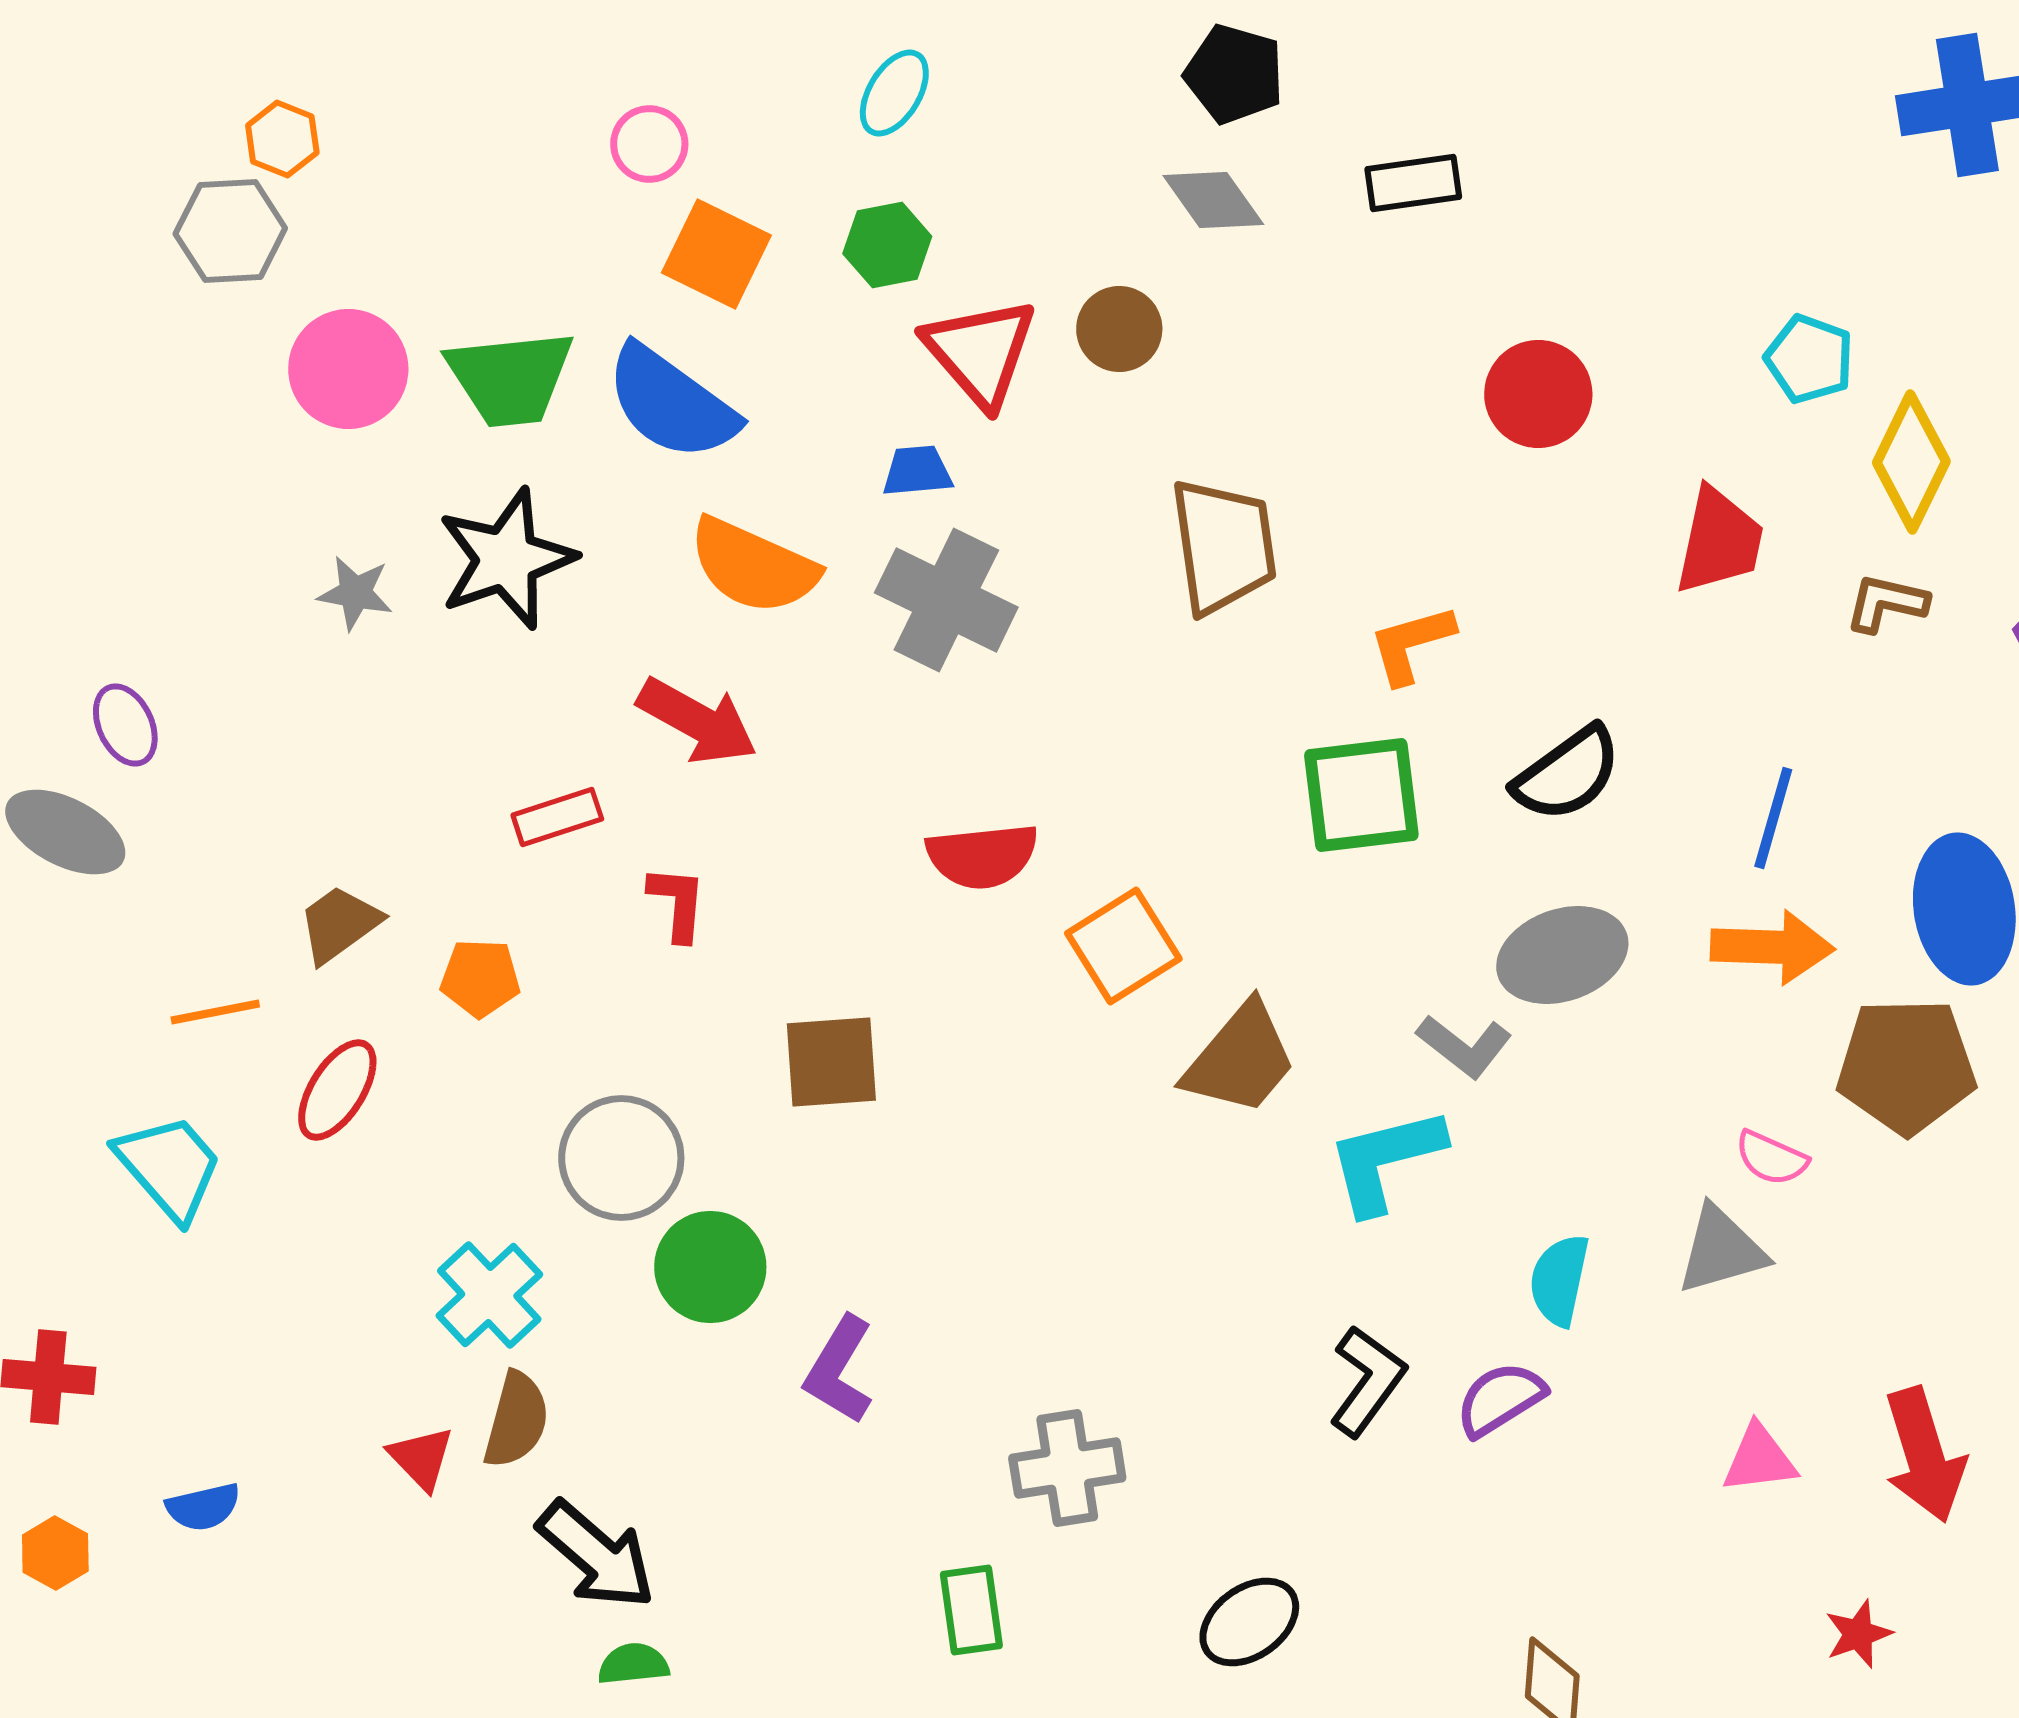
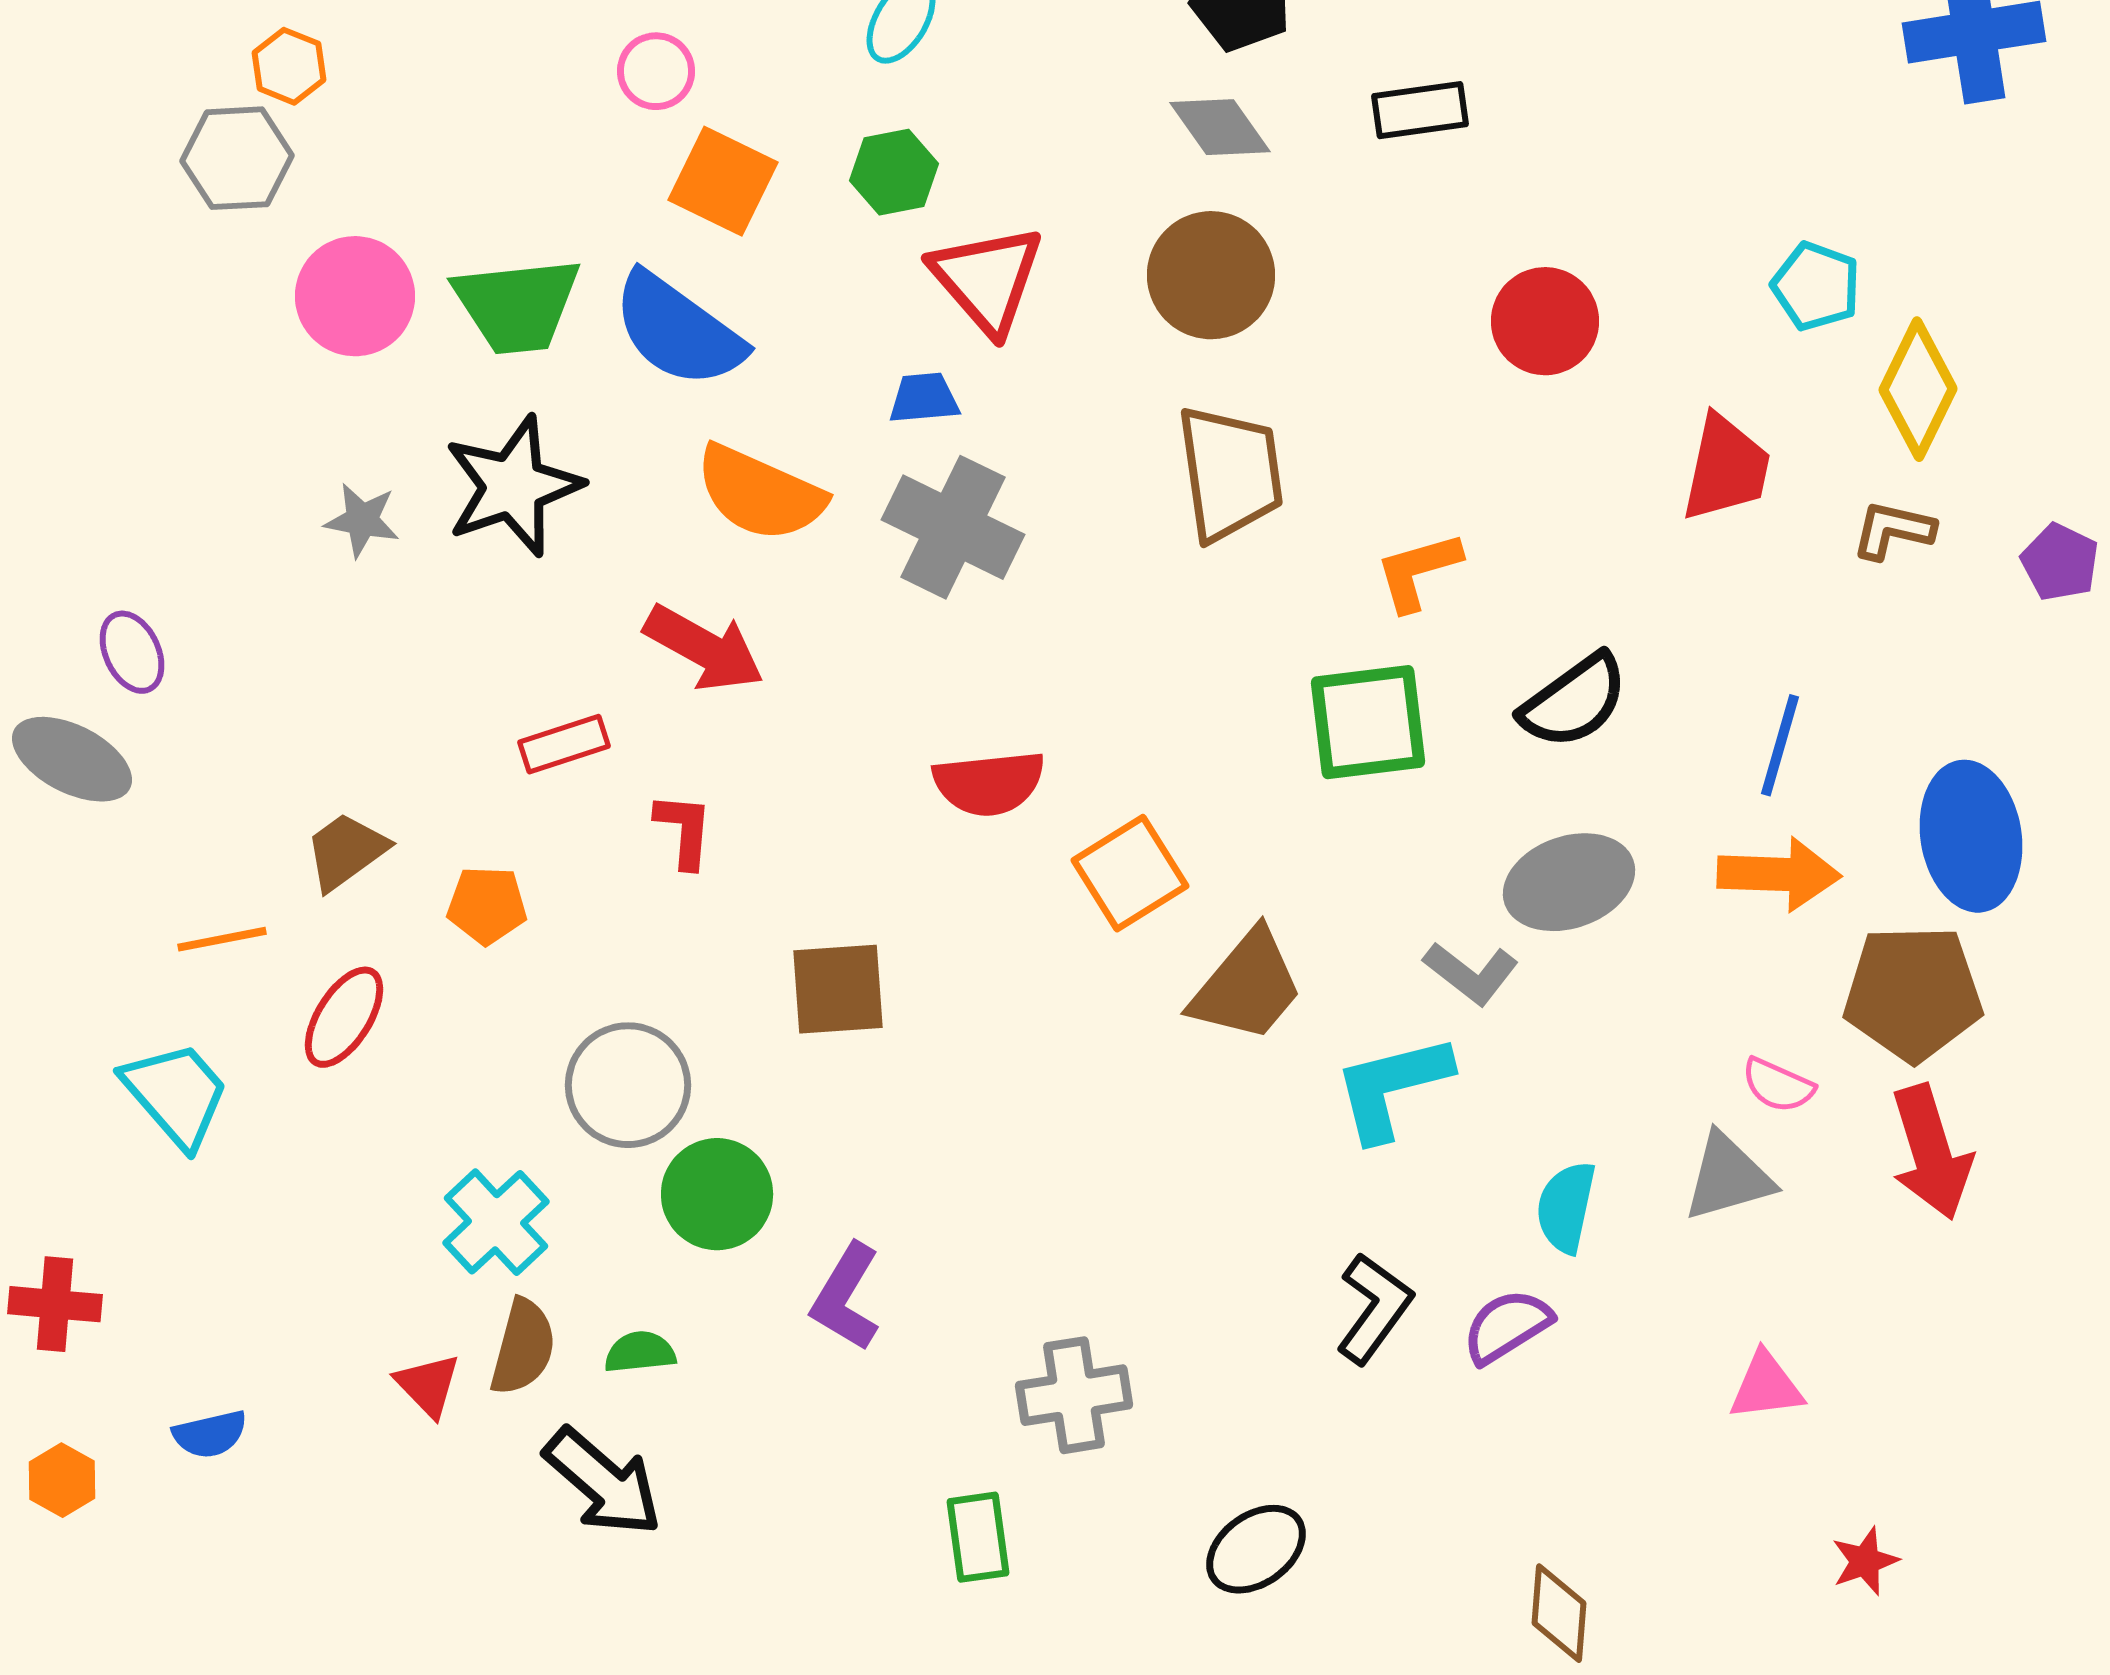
brown circle: (1119, 329) -> (1211, 275), moved, size x1.5
red arrow: (1924, 1455) -> (1931, 1152), moved
green semicircle: (633, 1664) -> (640, 1352), moved

